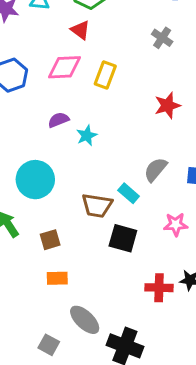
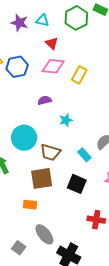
red triangle: (80, 30) -> (52, 43), moved
cyan star: (87, 136) -> (66, 120), moved
brown trapezoid: (97, 206) -> (50, 152), moved
brown square: (50, 240) -> (42, 178), moved, size x1.6

